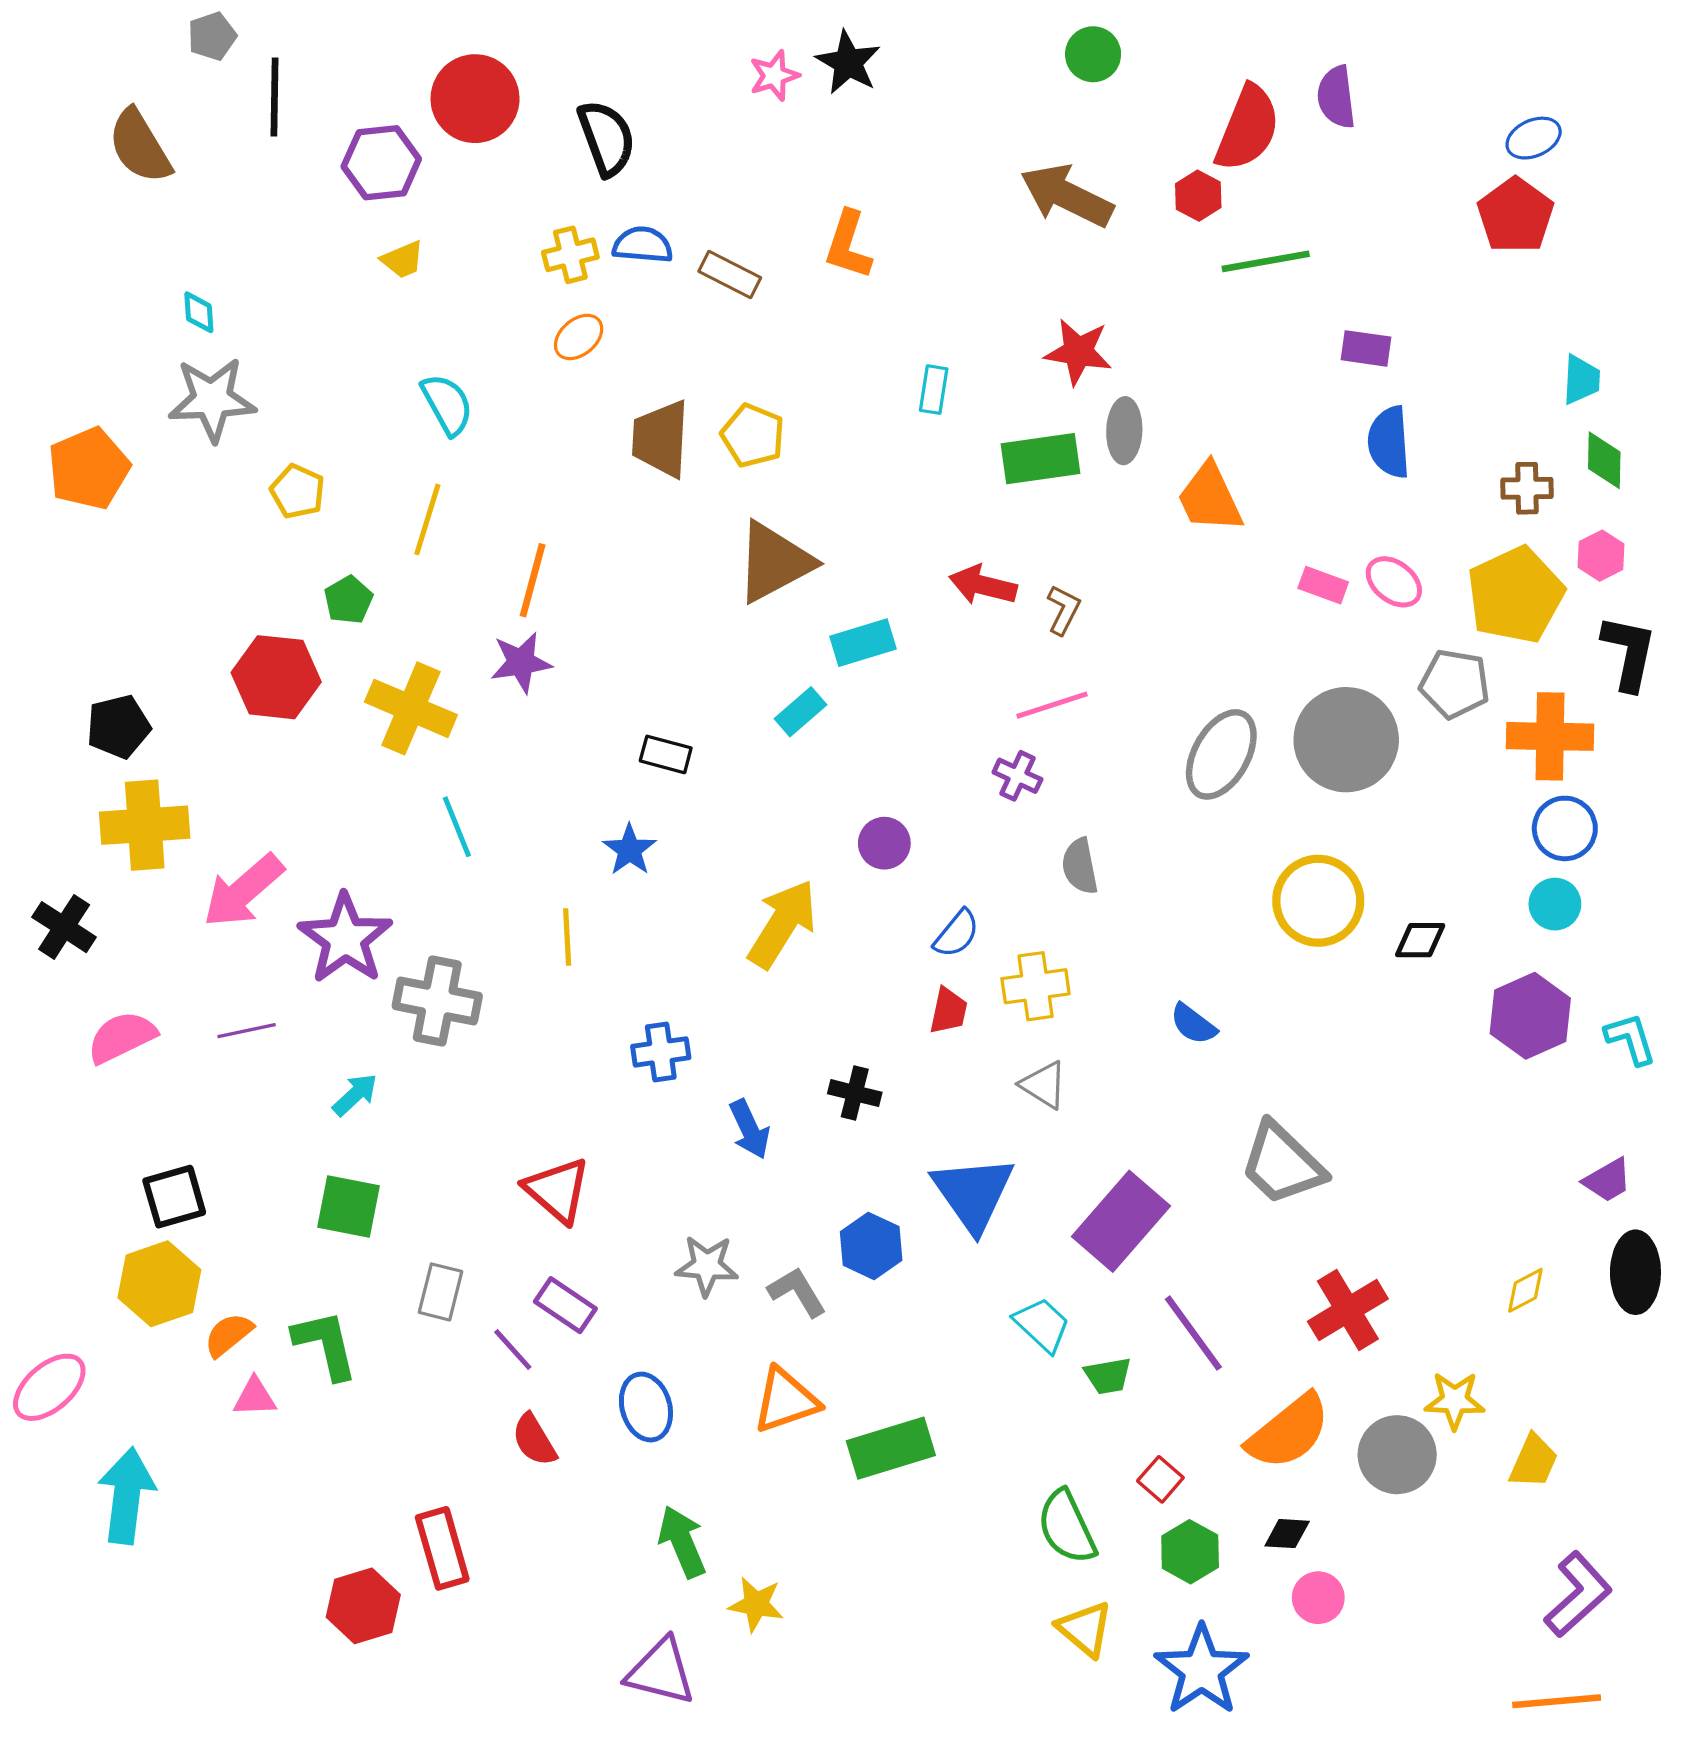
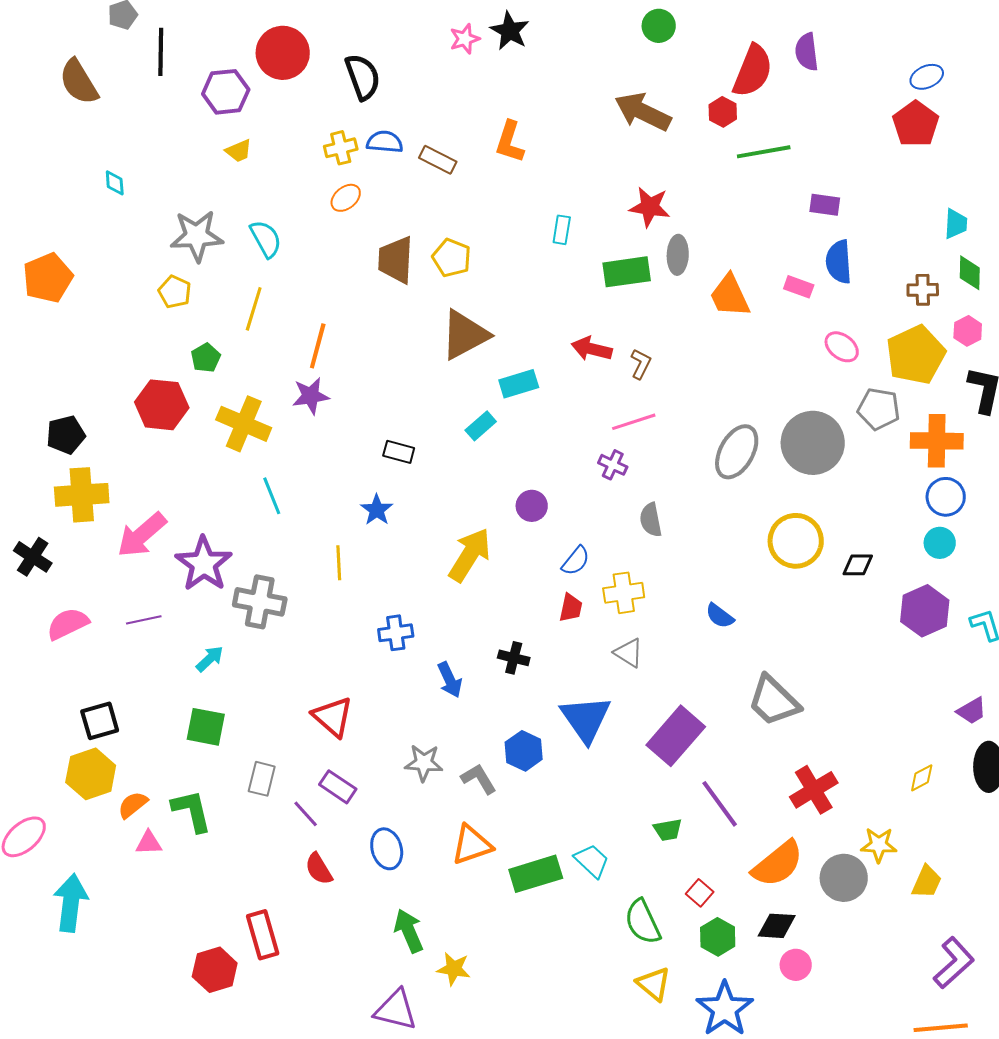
gray star: (212, 399) -> (197, 236), moved
pink rectangle: (1323, 585) -> (799, 287), moved
cyan trapezoid: (1042, 1325) -> (592, 861), moved
black diamond: (1287, 1534) -> (777, 926), size x1.4

